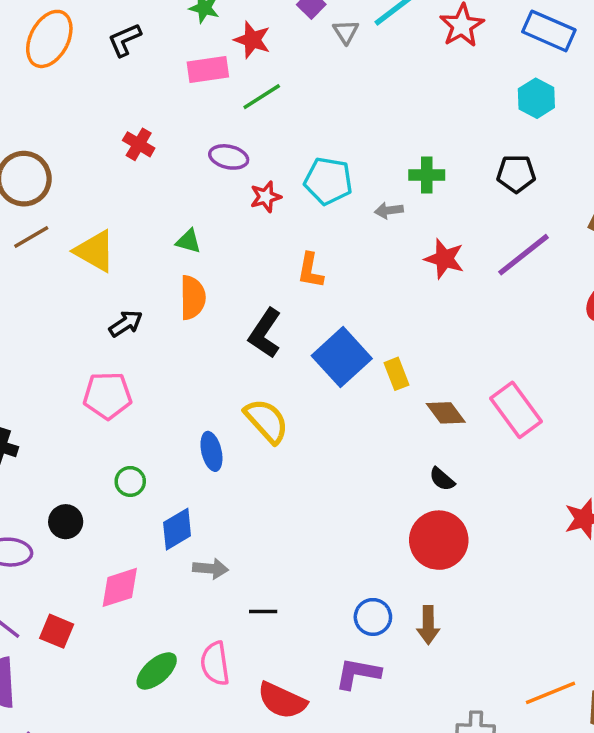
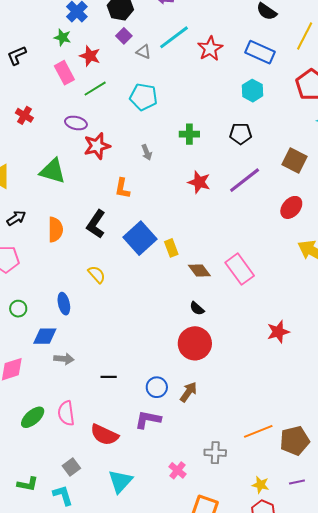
gray triangle: (346, 32) -> (144, 52), turned -35
pink rectangle: (208, 69) -> (64, 73), turned 70
cyan pentagon: (328, 181) -> (144, 97), moved
red star: (266, 197) -> (97, 146), size x1.5
gray arrow: (389, 210) -> (147, 152), moved, turned -105
green triangle: (188, 241) -> (53, 171), size x1.8
orange semicircle: (193, 298) -> (55, 230), moved
yellow semicircle: (266, 421) -> (97, 274), size x0.7
blue ellipse: (211, 451) -> (64, 304), moved
blue diamond: (177, 529) -> (45, 336), turned 30
black line: (263, 611) -> (109, 377), moved
brown arrow: (428, 625) -> (188, 392), turned -145

